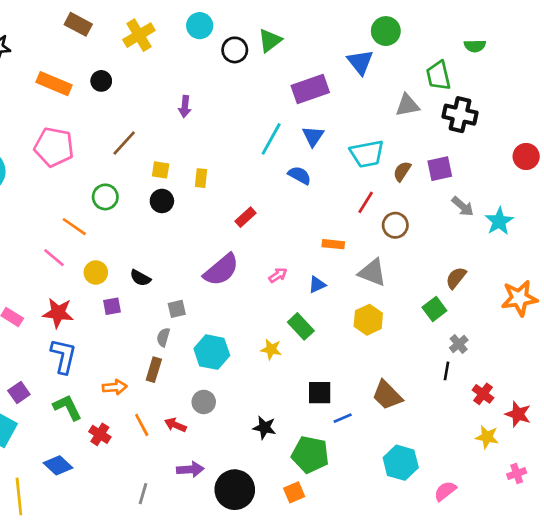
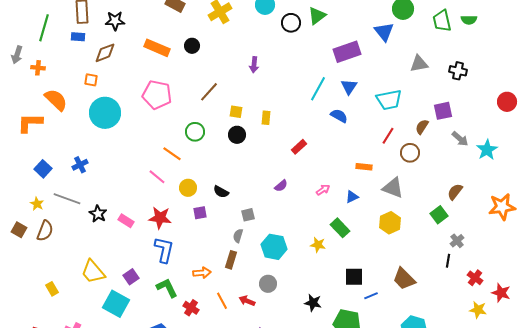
green trapezoid: (438, 76) -> (442, 21), moved
black cross: (460, 115) -> (458, 71), size x0.7
brown semicircle: (402, 171) -> (422, 127), moved
purple semicircle: (221, 270) -> (281, 186), size x0.5

